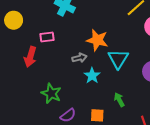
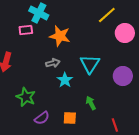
pink rectangle: (47, 37) -> (26, 30), moved
orange star: (97, 40) -> (60, 36), moved

